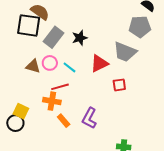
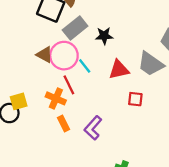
pink circle: (50, 63) -> (64, 56), size x1.6
red line: (60, 87) -> (69, 85), turned 66
yellow square: (21, 111) -> (19, 101), turned 35

